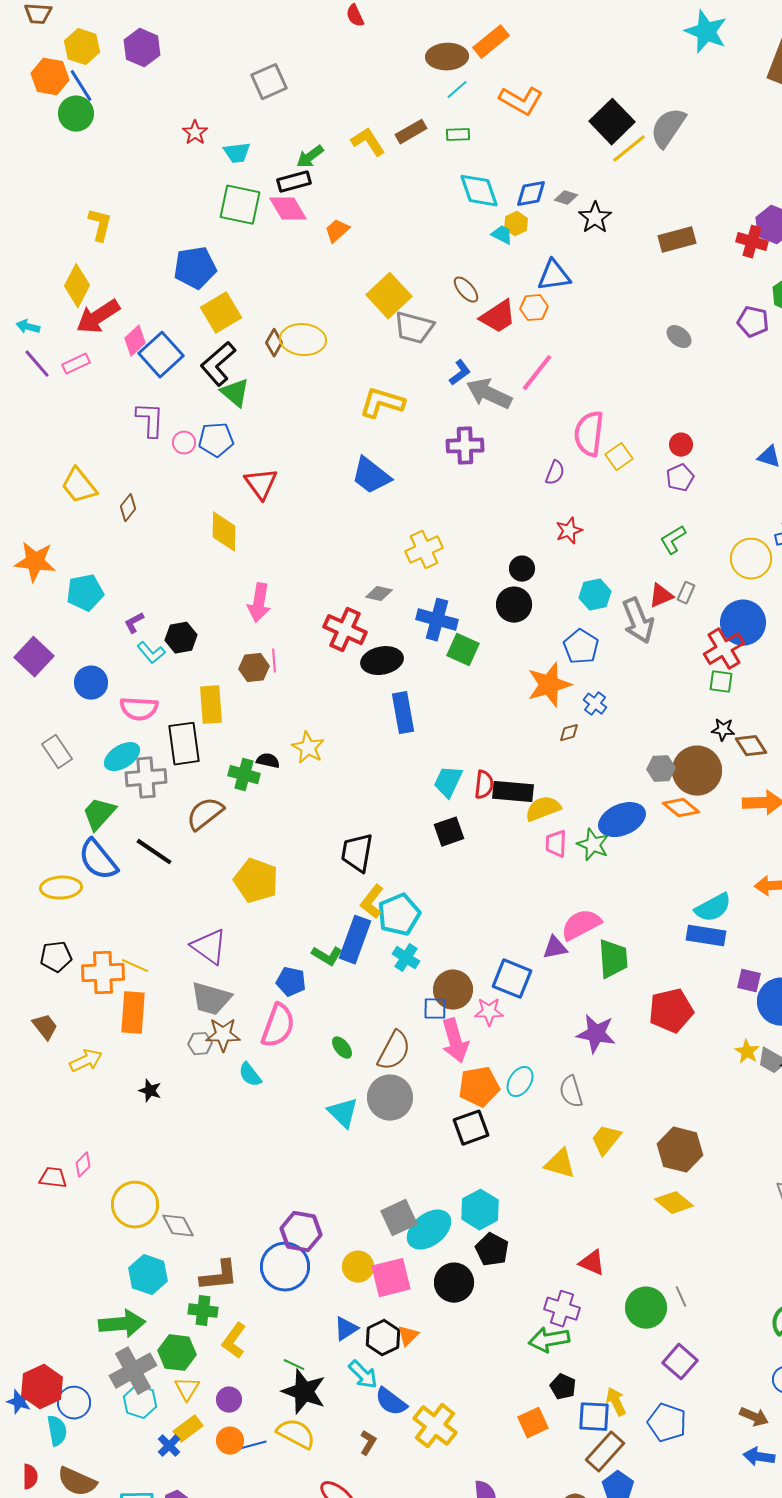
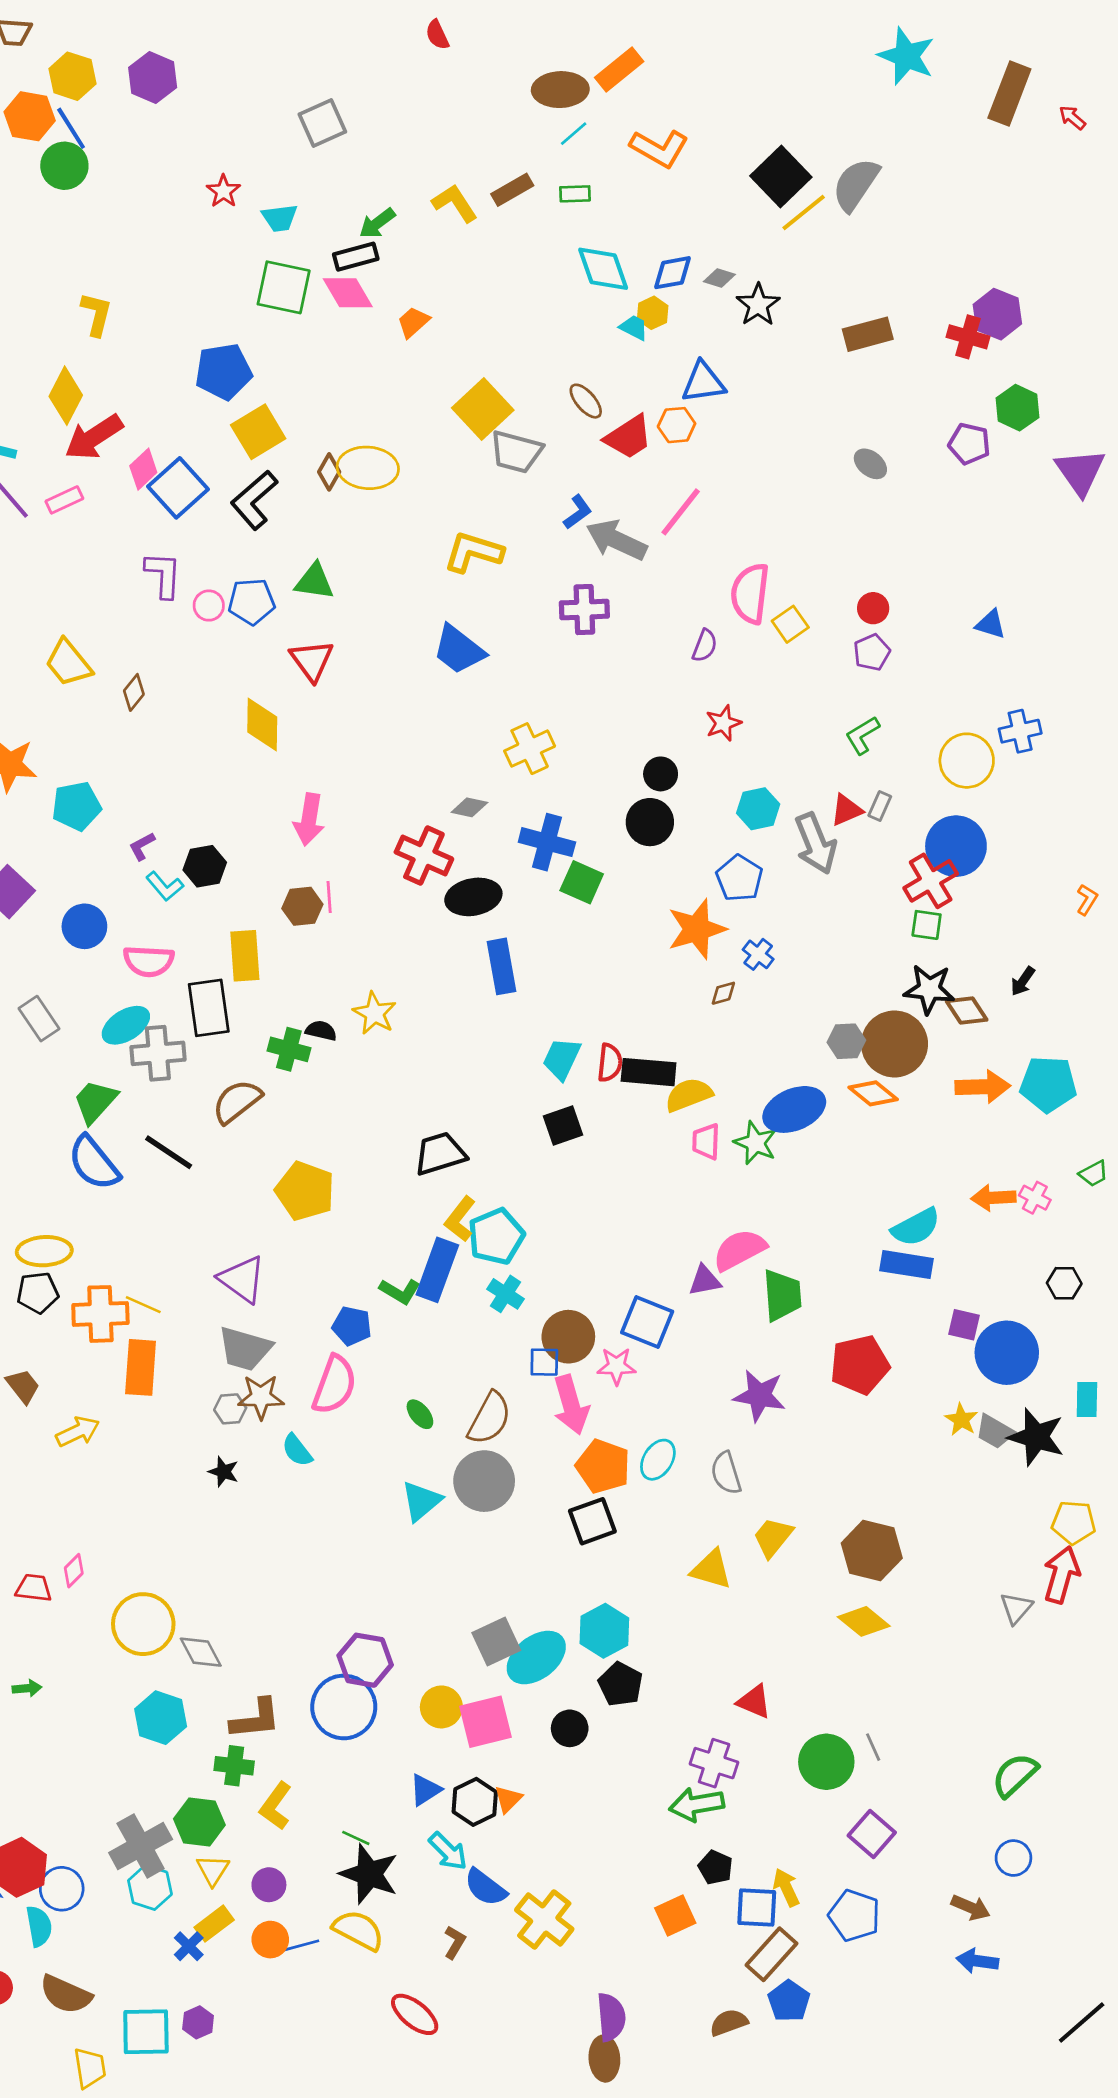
green triangle: (235, 393) -> (314, 581), moved, turned -32
black star: (723, 730) -> (929, 989), size x1.6
black trapezoid: (357, 853) -> (440, 1154), turned 63
yellow ellipse: (61, 888) -> (44, 1251), moved
orange pentagon: (479, 1087) -> (603, 1466), turned 30
black star: (150, 1091) -> (223, 1472), moved
cyan triangle: (343, 1113) -> (421, 1501), turned 36
black circle: (454, 1283) -> (570, 1728), size x0.7
green arrow: (122, 1324) -> (27, 1688), moved, size x0.5

